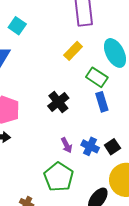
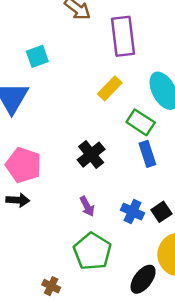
cyan square: (17, 26) -> (37, 56), turned 36
purple arrow: (67, 145) -> (87, 206), moved

